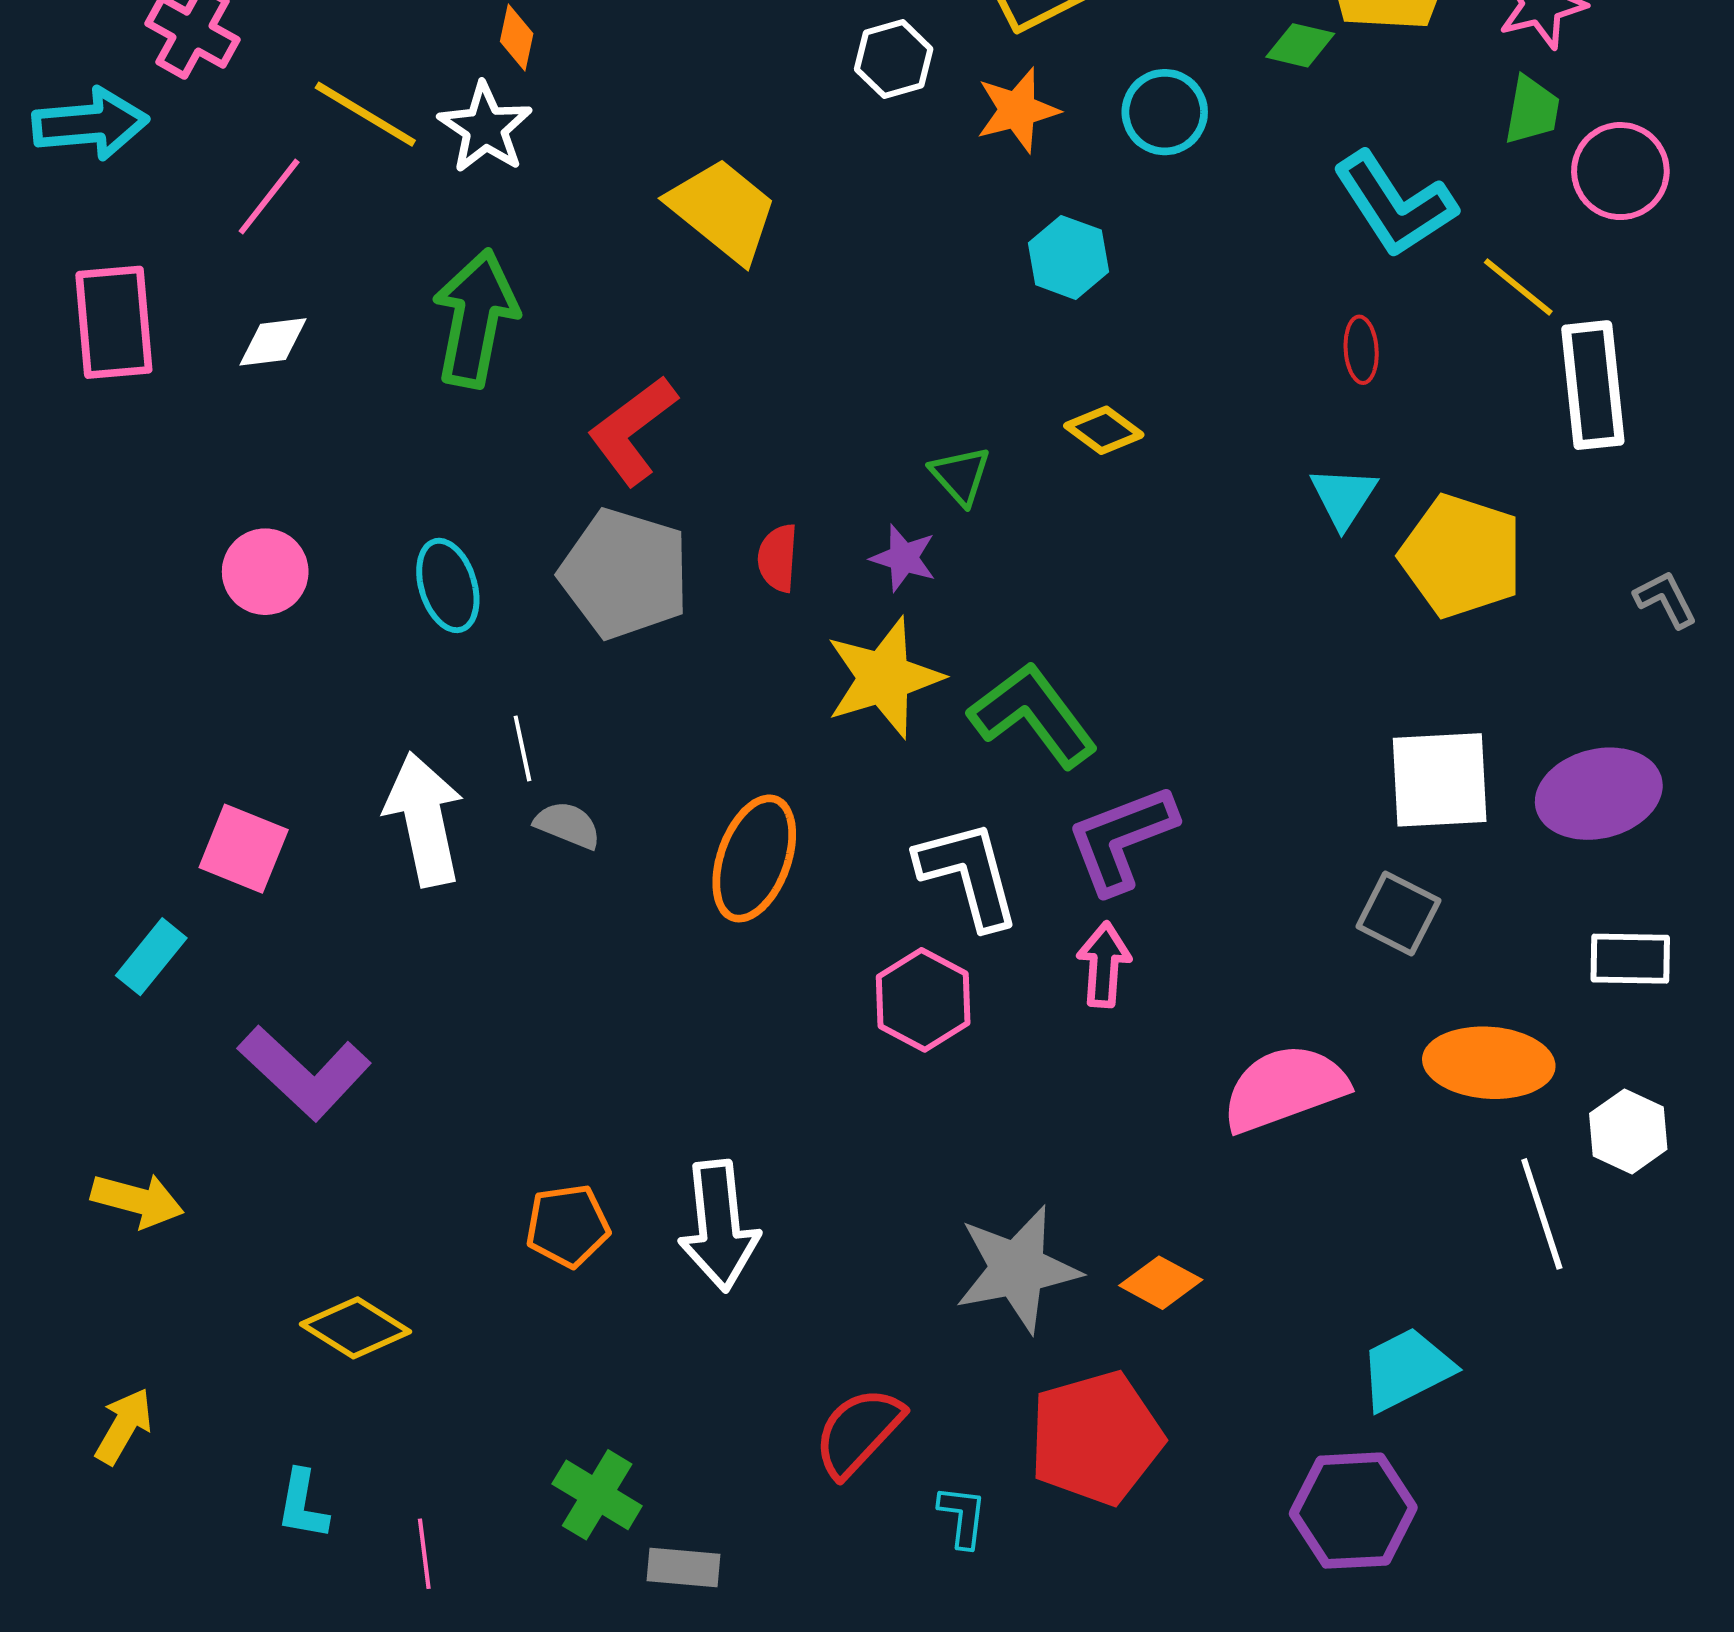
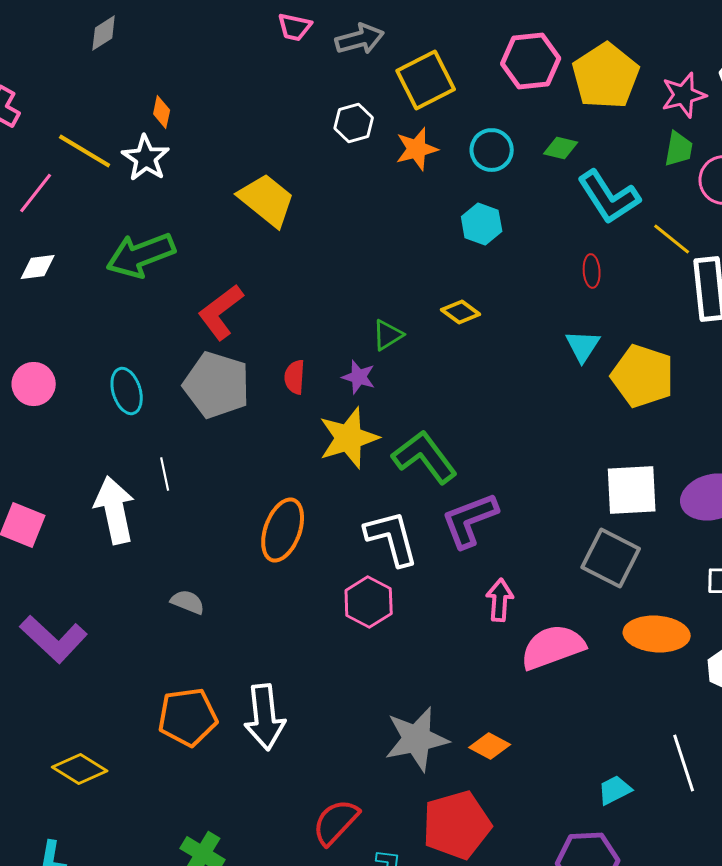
green diamond: (1300, 45) -> (561, 148), moved
cyan hexagon: (1068, 257) -> (482, 224), moved
green arrow: (475, 318) -> (141, 255), turned -122
green triangle: (960, 475) -> (388, 335), turned 40
gray semicircle: (568, 825) -> (188, 602), moved
gray square: (1398, 913) -> (611, 558), size x1.4
pink arrow: (1104, 965) -> (500, 600), moved
white line: (1542, 1214) -> (684, 763), moved
orange pentagon: (568, 1226) -> (188, 717), size x1.4
cyan trapezoid: (1406, 1369) -> (615, 790), size x0.7

